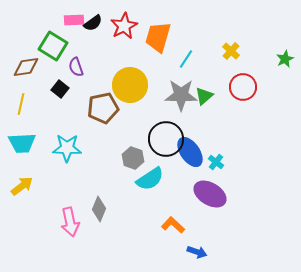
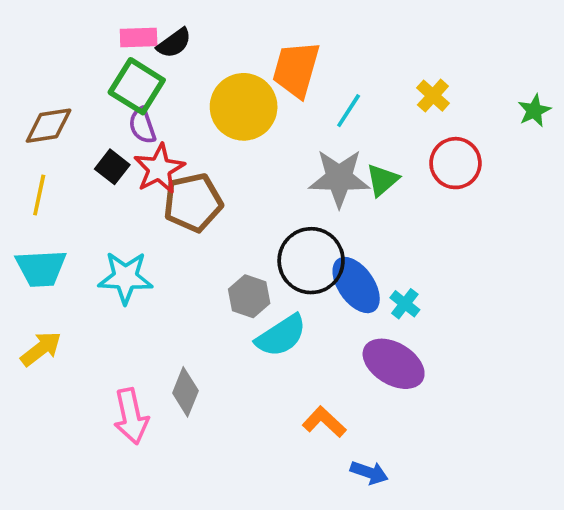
red star: (124, 26) -> (159, 169), moved
green square: (53, 46) -> (137, 86), moved
yellow circle: (130, 85) -> (244, 107), moved

